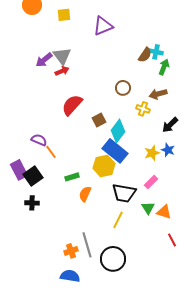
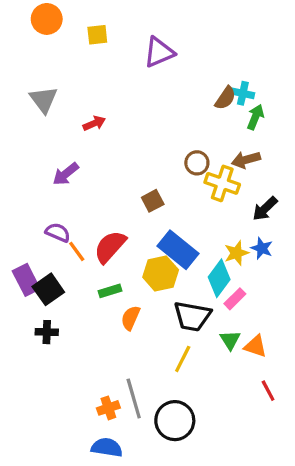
gray triangle: (62, 56) -> (44, 100), moved
purple arrow: (44, 60) -> (66, 174), moved
brown circle: (123, 88) -> (197, 163), moved
red semicircle: (72, 105) -> (110, 247), moved
yellow cross: (143, 109) -> (222, 183), size x1.5
cyan diamond: (118, 131) -> (219, 278), moved

